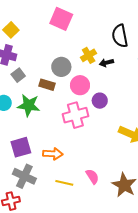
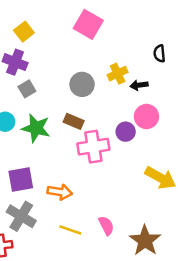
black semicircle: (120, 36) -> (159, 53), size x0.6
brown rectangle: (47, 85) -> (74, 121), moved
pink circle: (80, 85) -> (146, 117), moved

